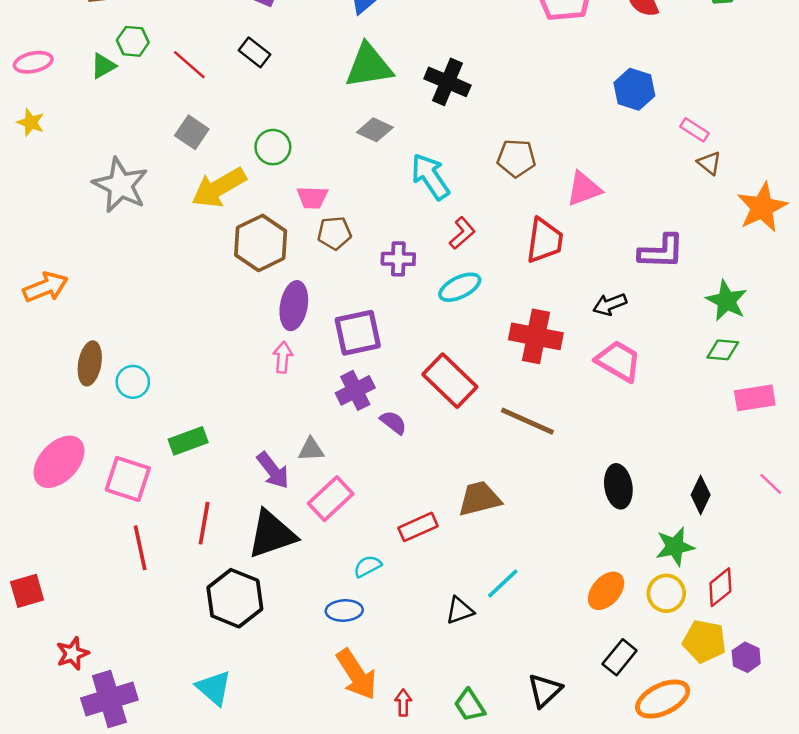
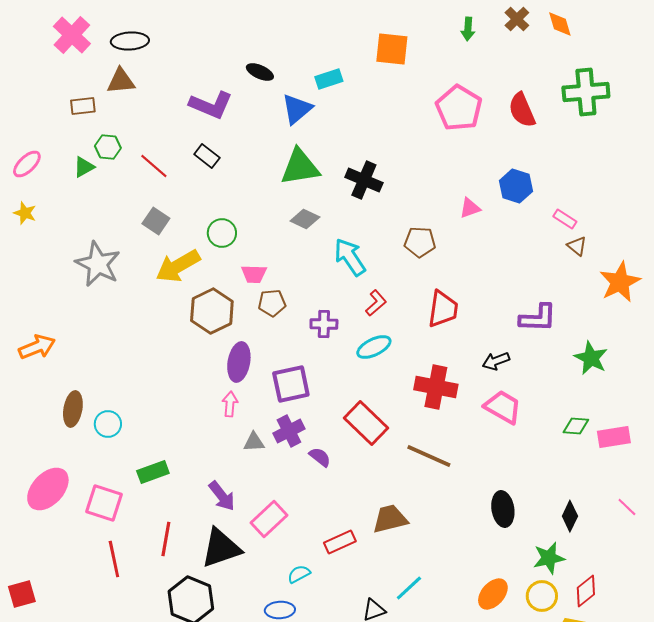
pink ellipse: (33, 62) -> (27, 164), turned -32
pink triangle: (584, 189) -> (470, 208), moved, size x0.7
green diamond: (723, 350) -> (576, 426), moved
gray triangle: (311, 449) -> (254, 442), moved

